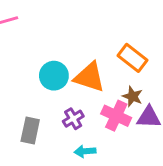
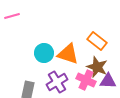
brown star: (133, 96) -> (97, 67), size x1.5
purple cross: (73, 119) -> (57, 82), size x1.5

